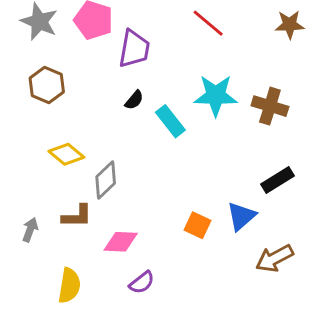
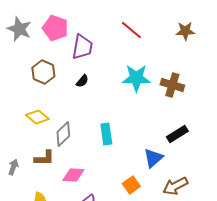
brown hexagon: (47, 85) -> (43, 72), moved
cyan rectangle: (170, 121) -> (106, 134), moved, turned 30
orange square: (198, 225) -> (131, 185), moved, turned 30

